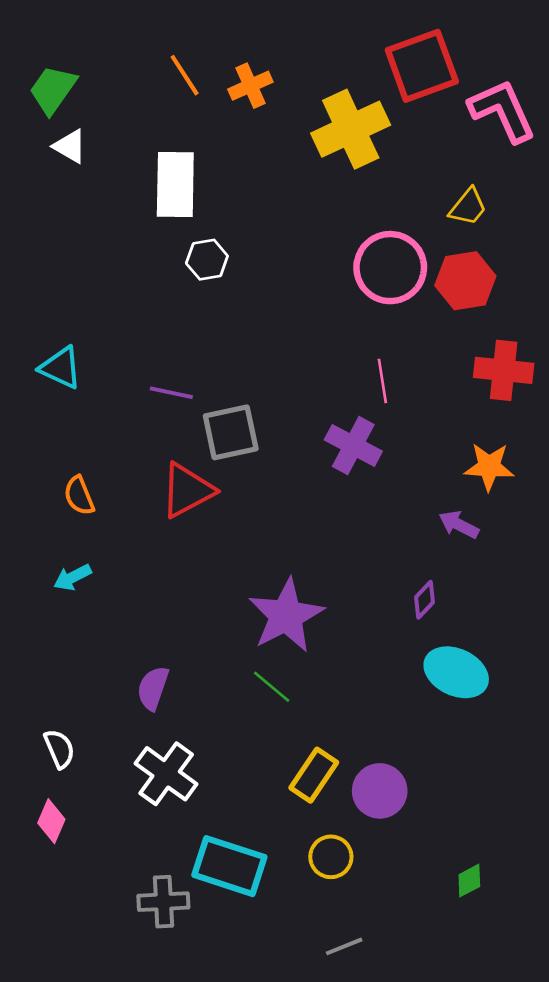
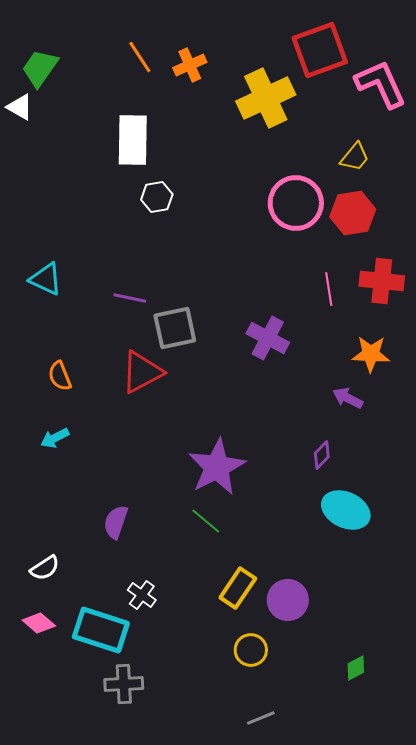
white triangle: (70, 146) -> (20, 107), moved
pink line: (382, 381) -> (329, 289), moved
white semicircle: (59, 749) -> (45, 568), turned 80
white cross: (166, 774) -> (142, 595), moved, size x0.6
pink diamond: (51, 821) -> (39, 623), turned -72
cyan rectangle: (229, 866) -> (101, 630), moved

